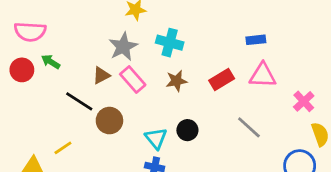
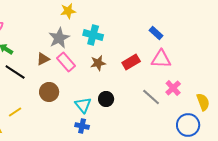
blue rectangle: (256, 40) -> (156, 33), turned 48
black line: (79, 101) -> (15, 72), moved
pink cross: (304, 101) -> (173, 88), moved

